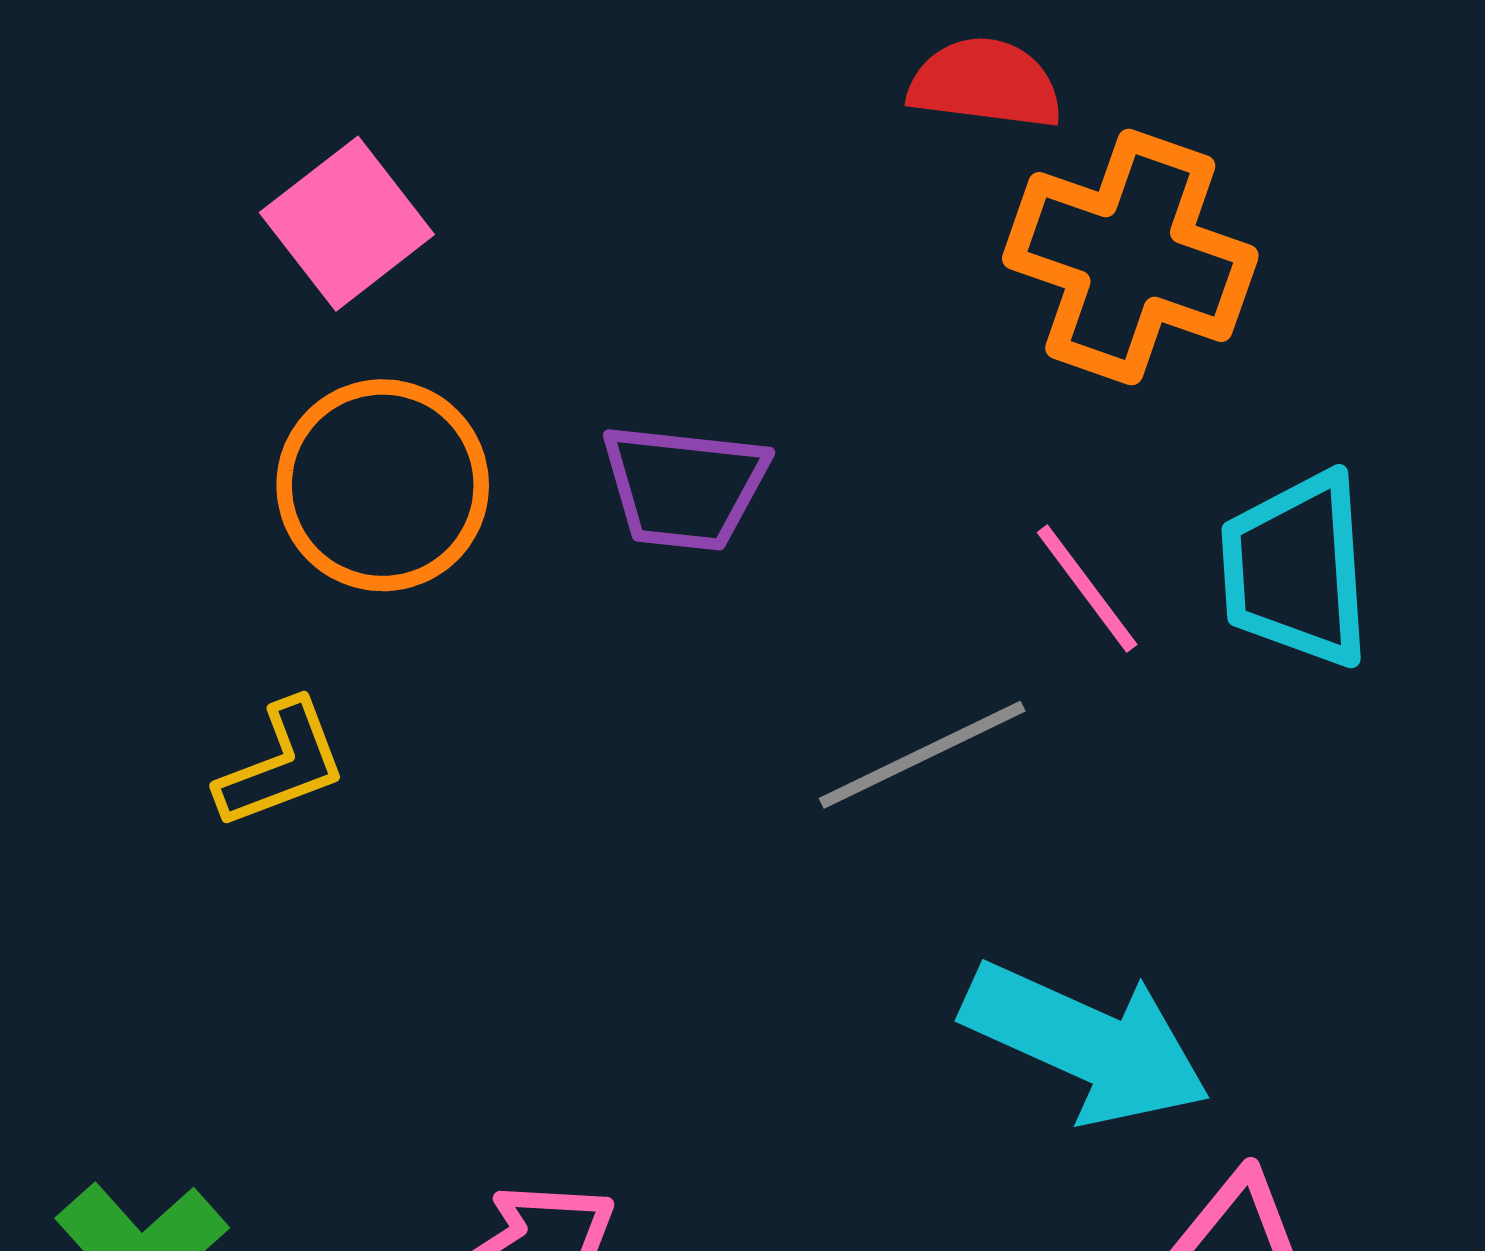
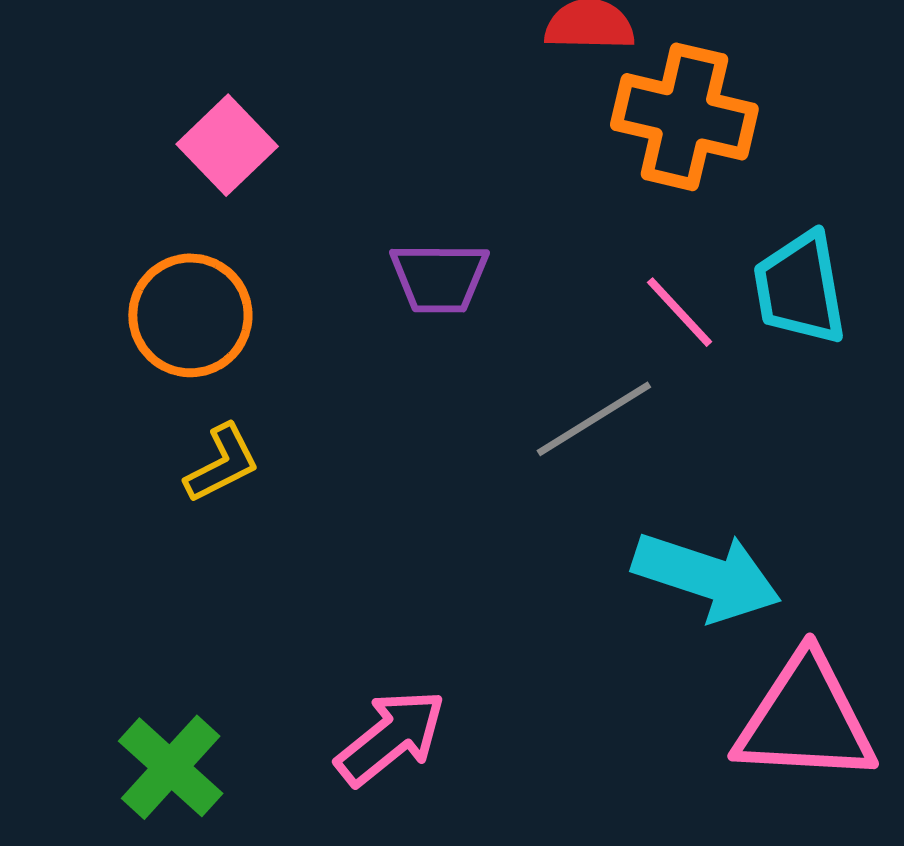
orange circle: (383, 485) -> (190, 315), moved

